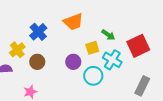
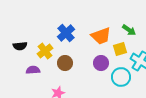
orange trapezoid: (73, 22) -> (101, 36), moved
green arrow: (108, 35) -> (129, 30), moved

